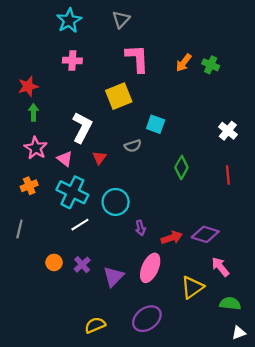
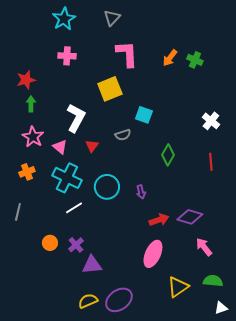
purple arrow: (140, 228) -> (141, 192), moved
pink ellipse: (150, 268) -> (153, 254), moved
purple triangle: (113, 277) -> (92, 265), moved, turned 40
yellow triangle: (192, 287) -> (178, 287), moved
purple ellipse: (147, 319) -> (119, 300), moved

